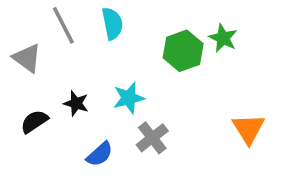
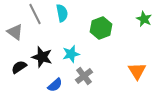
green star: (223, 38) -> (144, 19), moved
black star: (76, 103) -> (42, 57), size x1.5

